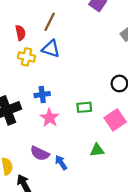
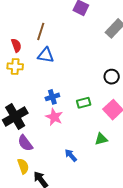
yellow cross: (27, 57) -> (15, 66), moved
blue cross: (42, 95) -> (52, 97), moved
purple semicircle: (40, 153) -> (25, 143), moved, turned 36

